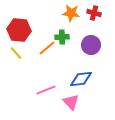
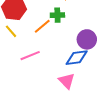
purple circle: (91, 45) -> (87, 39), moved
pink line: (46, 90) -> (30, 56), moved

